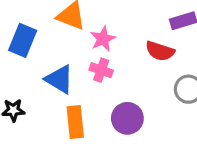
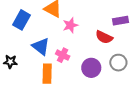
pink cross: (101, 70) -> (63, 55), moved
purple circle: (127, 118) -> (91, 68), moved

